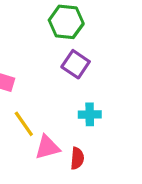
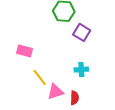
purple square: (76, 64) -> (82, 32), moved

